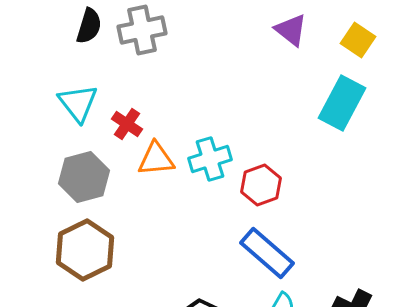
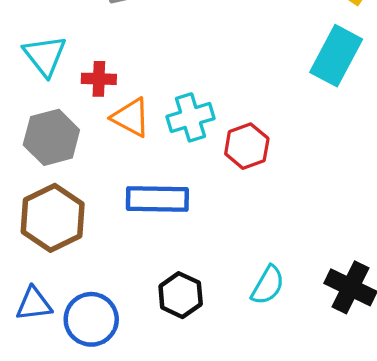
red cross: (127, 124) -> (99, 79), turned -32
orange triangle: (156, 159) -> (131, 117), turned 33
blue rectangle: (267, 253) -> (157, 199), moved, turned -40

